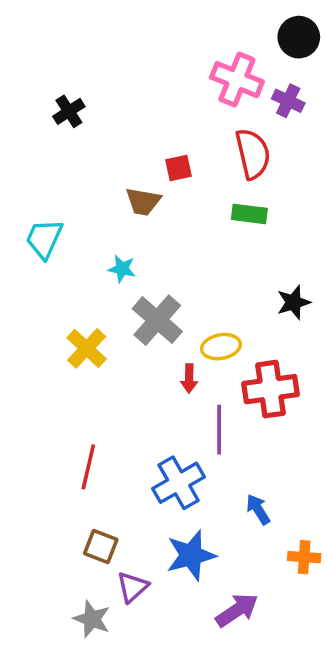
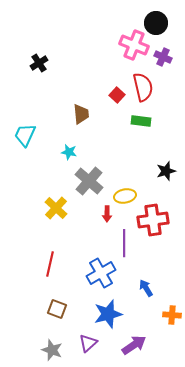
black circle: (299, 37) -> (156, 23), moved
red square: (179, 168) -> (117, 95), moved, turned -35
brown trapezoid: (143, 202) -> (81, 114), turned -105
yellow cross: (87, 348) -> (56, 208), moved
purple triangle: (133, 587) -> (88, 343), moved

